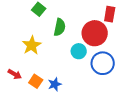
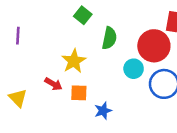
red arrow: (15, 74) -> (53, 84), moved
orange square: (36, 81) -> (79, 93), moved, turned -32

